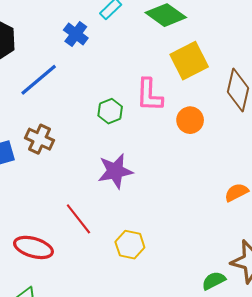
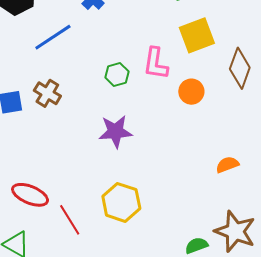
red line: (78, 219) -> (70, 220), moved
yellow hexagon: (130, 245) -> (121, 202), size x1.4

